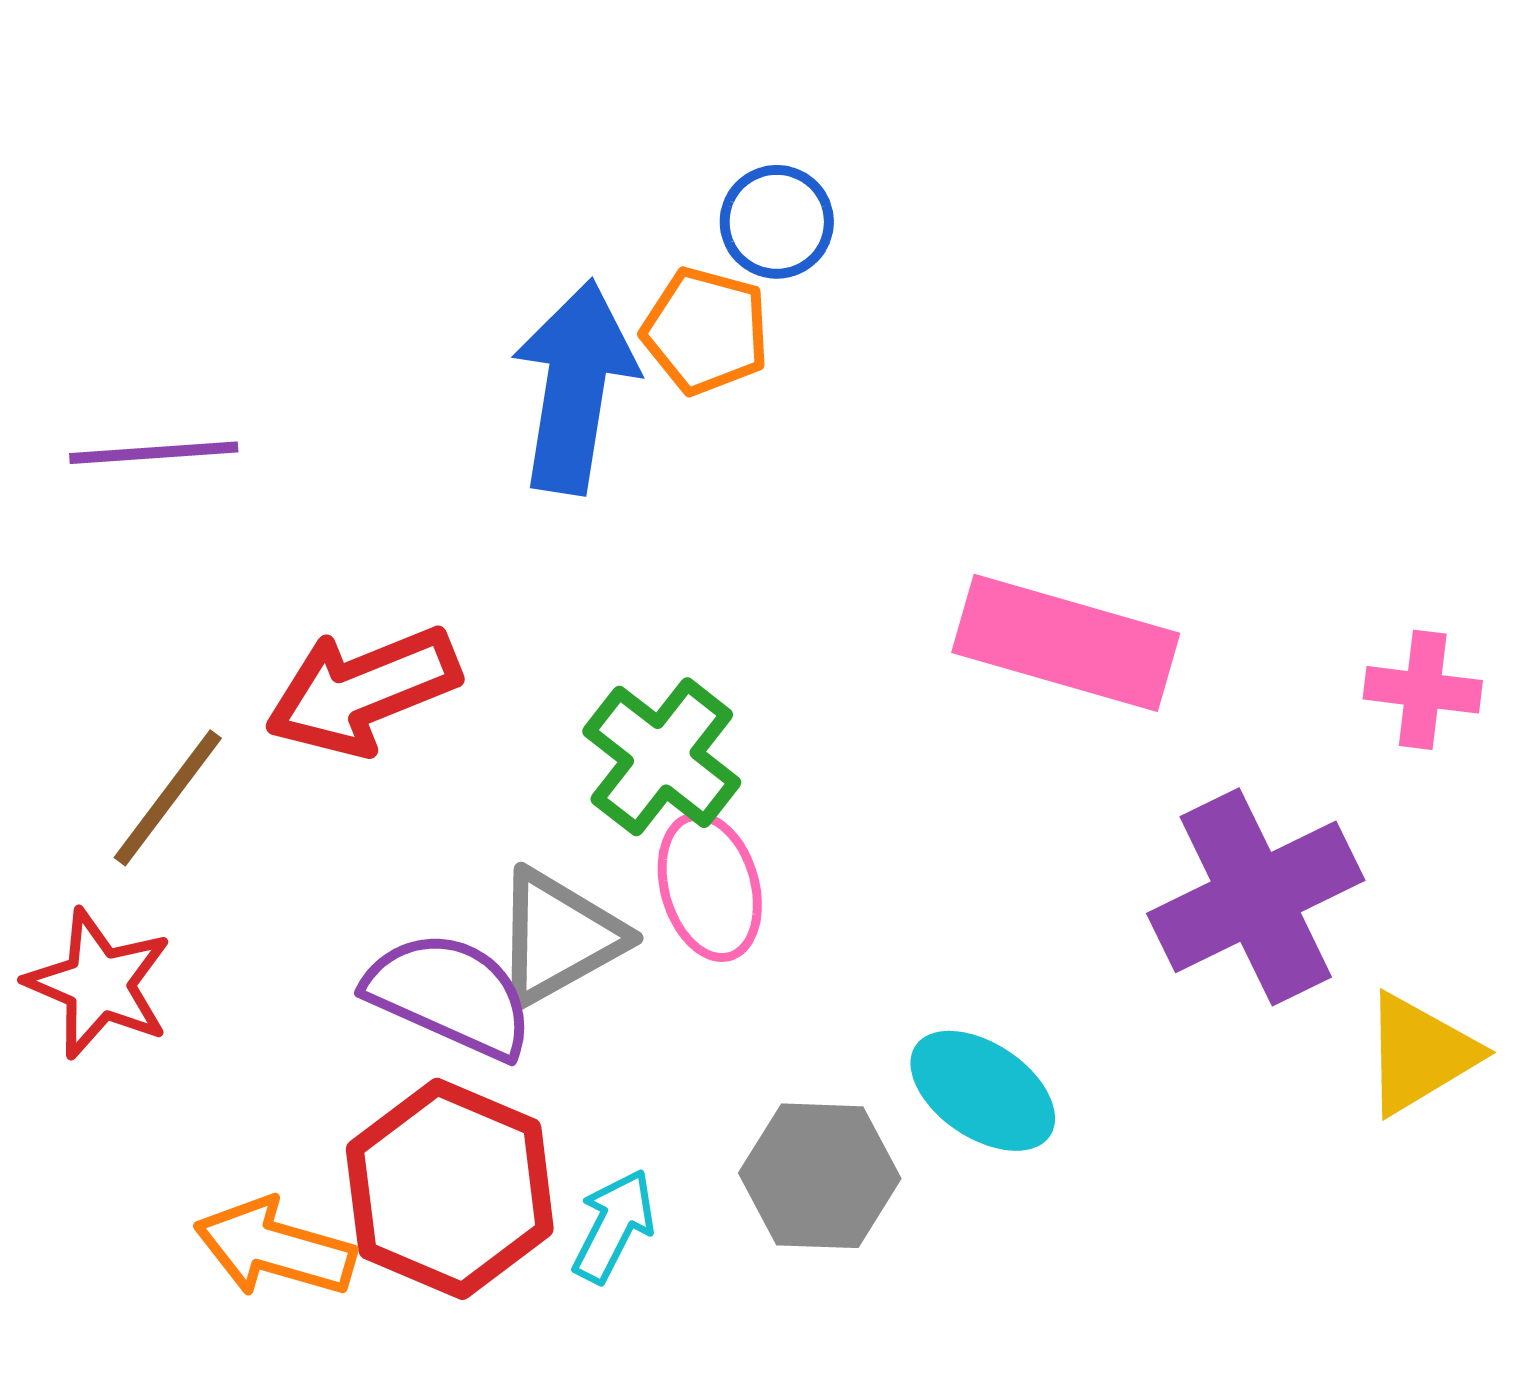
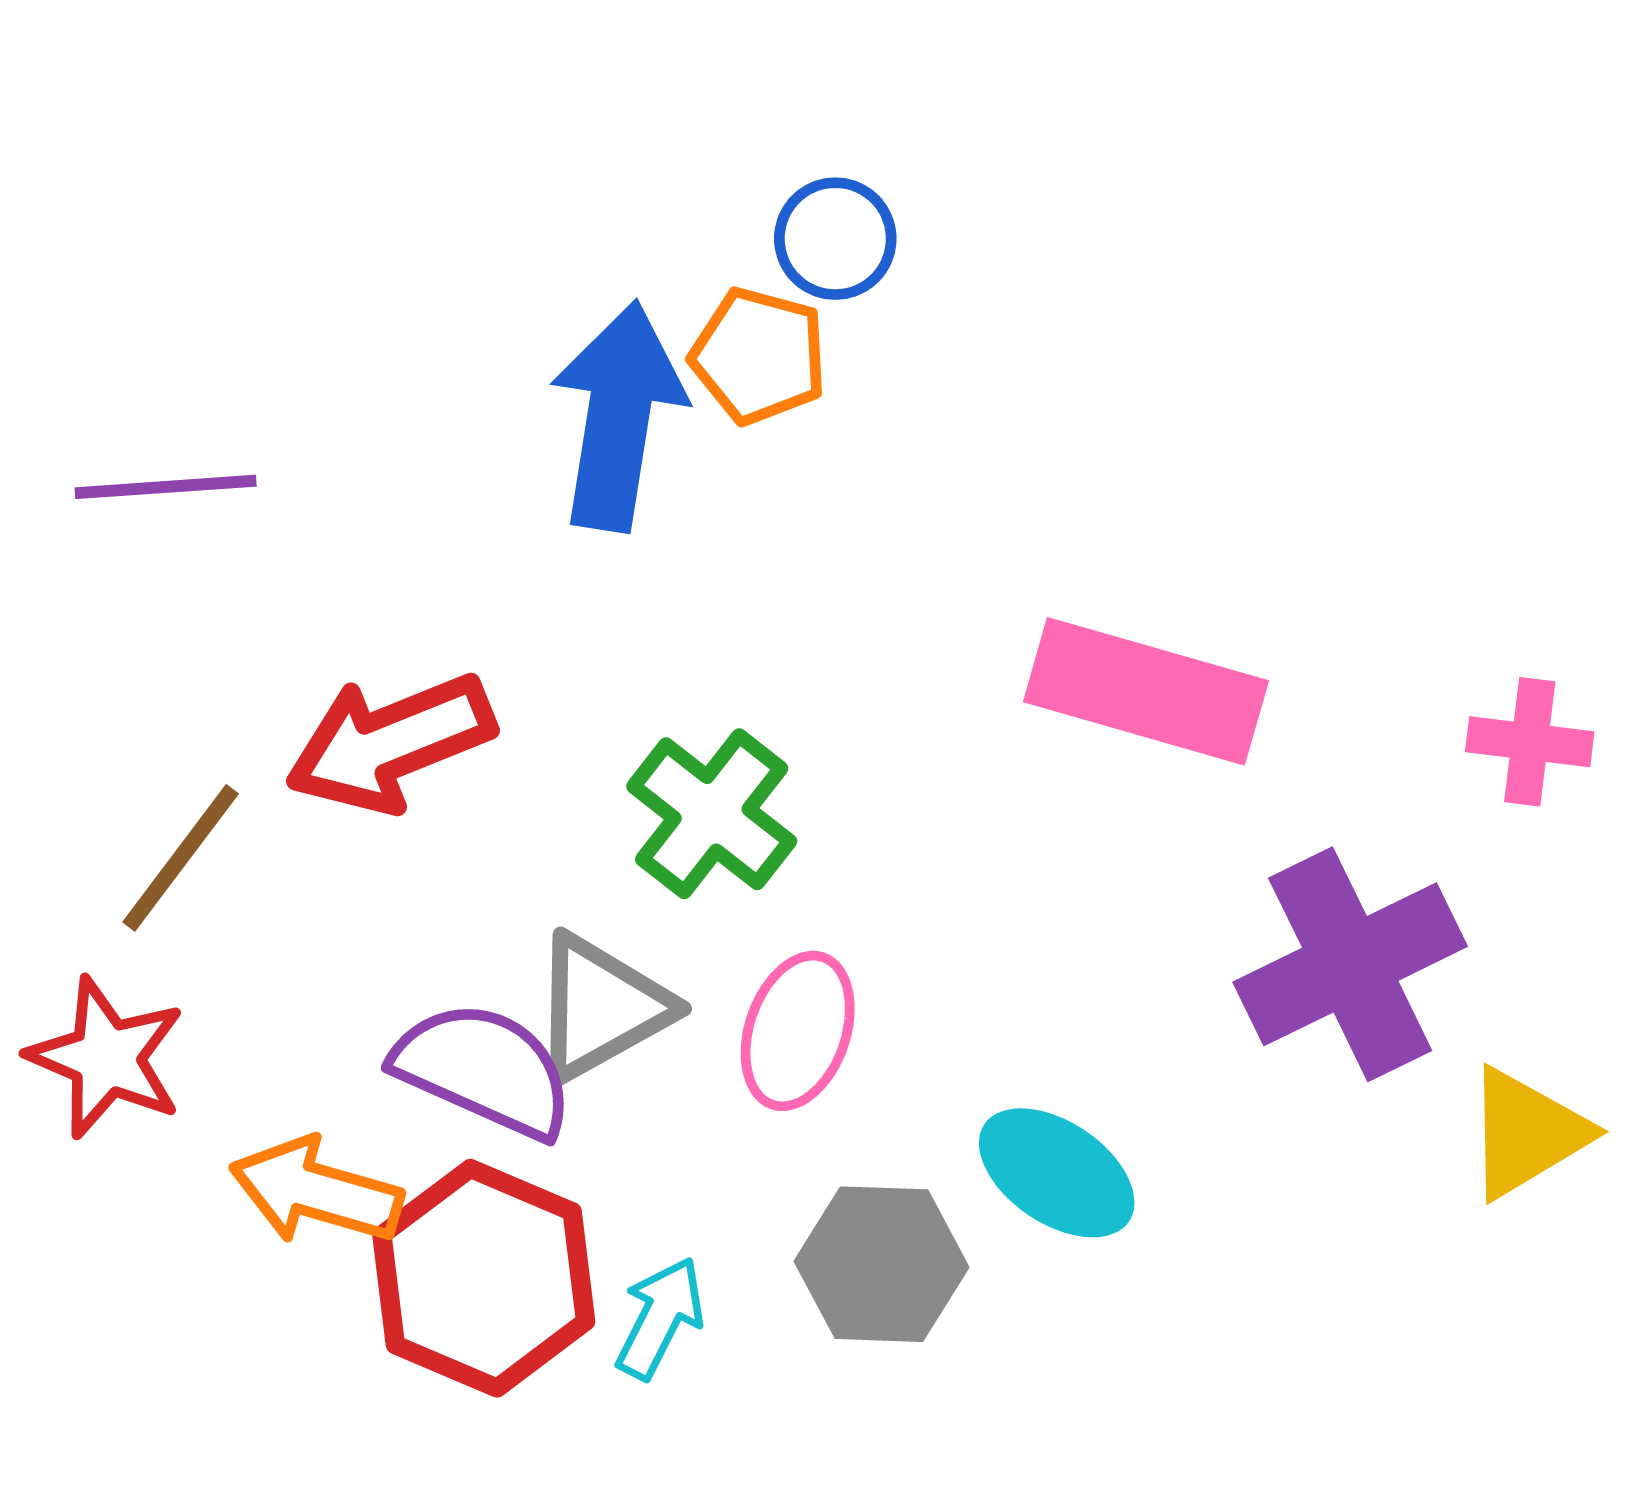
pink ellipse: (710, 887) -> (798, 1031), moved, turned 35
orange arrow: (275, 1248) -> (316, 1191), moved

